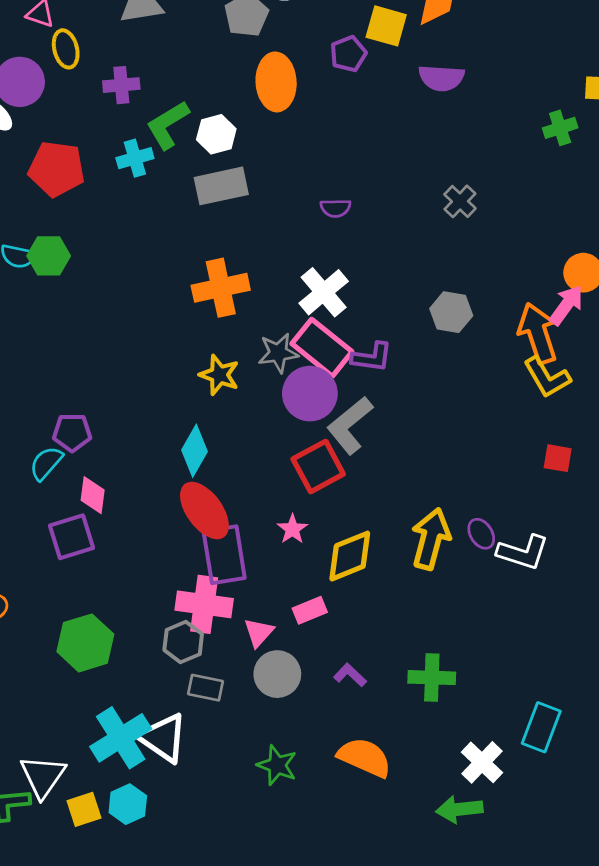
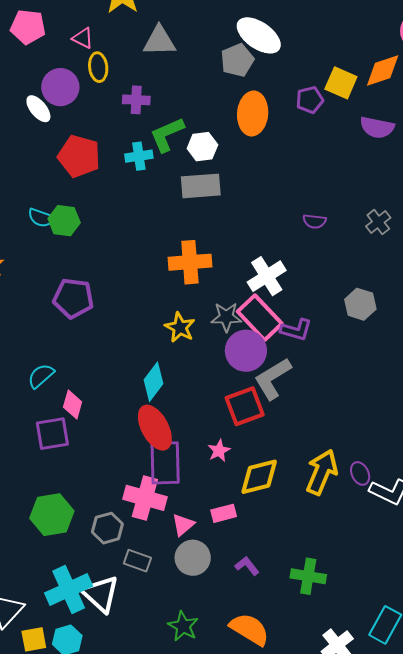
purple semicircle: (336, 208) -> (314, 221), moved
purple pentagon: (72, 432) -> (73, 298), moved, size x1.4
gray hexagon: (183, 642) -> (107, 528), moved

